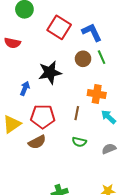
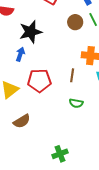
black star: (50, 72) -> (31, 32), moved
brown semicircle: (37, 142) -> (22, 121), moved

